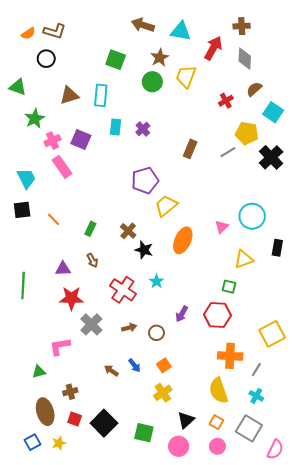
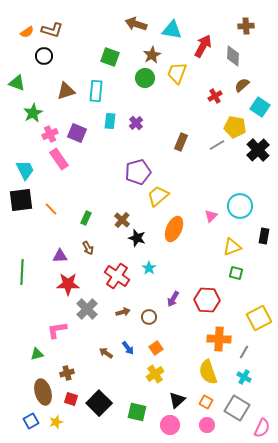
brown cross: (242, 26) -> (246, 26), moved
black square: (22, 210) -> (21, 200), size x1.4
green square: (229, 287) -> (236, 273), moved

